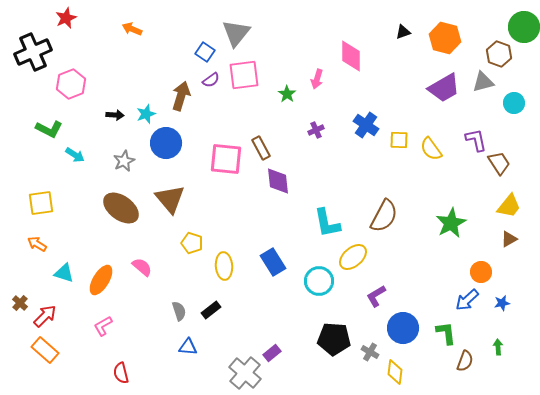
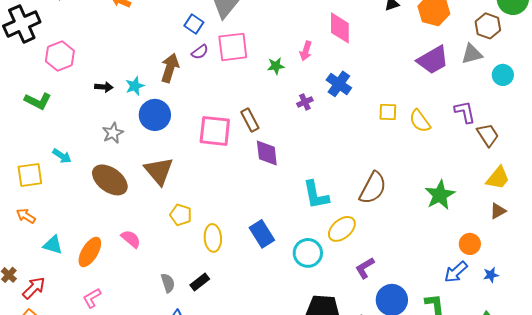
green star: (287, 94) -> (276, 66), turned 30
blue cross: (366, 125) -> (339, 84), moved
cyan arrow: (75, 155) -> (62, 156), moved

